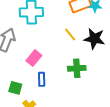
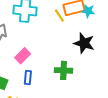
yellow line: (70, 35) -> (59, 16), moved

